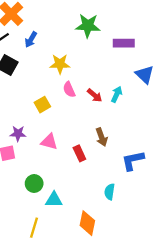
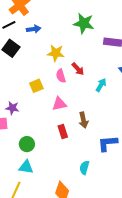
blue arrow: (31, 40) -> (34, 29), turned -136
red arrow: (95, 95) -> (78, 69), moved
pink triangle: (49, 142) -> (59, 104), moved, turned -35
green circle: (34, 184) -> (27, 144), moved
cyan triangle: (54, 200) -> (26, 167), moved

